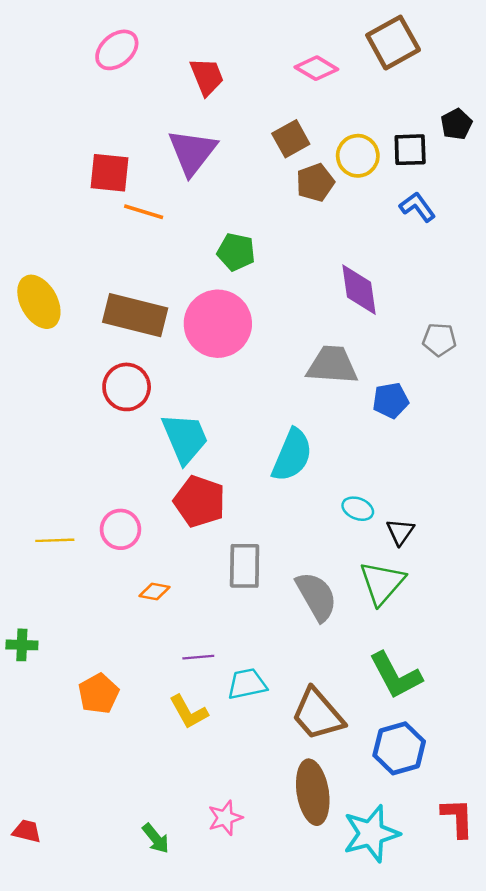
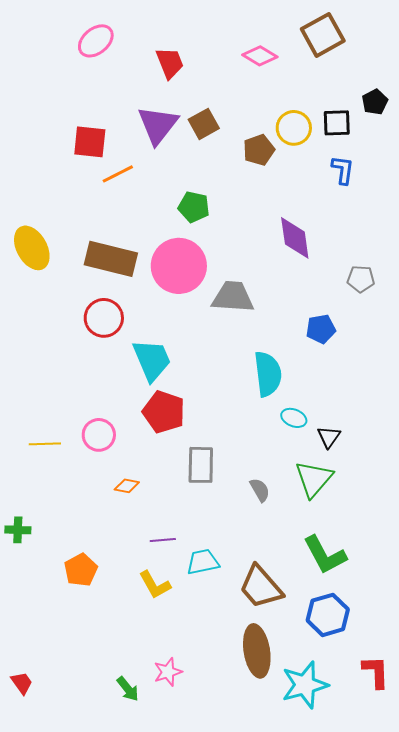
brown square: (291, 139) -> (204, 124), moved
blue L-shape: (417, 207) -> (343, 170), turned 44
orange line: (144, 212) -> (118, 174), turned -44
gray trapezoid: (332, 365) -> (233, 297), moved
cyan semicircle: (292, 455) -> (268, 374), moved, turned -30
gray semicircle: (316, 596) -> (260, 490), size x0.6
pink star: (225, 818) -> (168, 672), moved
red trapezoid: (27, 831) -> (22, 683), turned 40

